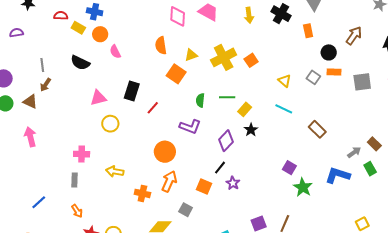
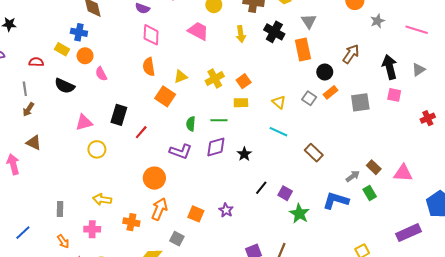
red semicircle: (61, 16) -> (36, 62), moved
pink diamond: (178, 16) -> (151, 35), moved
orange rectangle: (308, 31) -> (303, 49), size x1.5
yellow cross: (224, 57) -> (215, 79), size x0.7
orange rectangle: (334, 72) -> (331, 92), turned -40
brown triangle: (30, 102) -> (34, 143), moved
yellow rectangle: (245, 109) -> (241, 103), moved, turned 48
purple diamond: (226, 141) -> (216, 147), moved, turned 30
pink cross: (82, 154) -> (92, 229), moved
black line: (220, 168) -> (261, 188), moved

